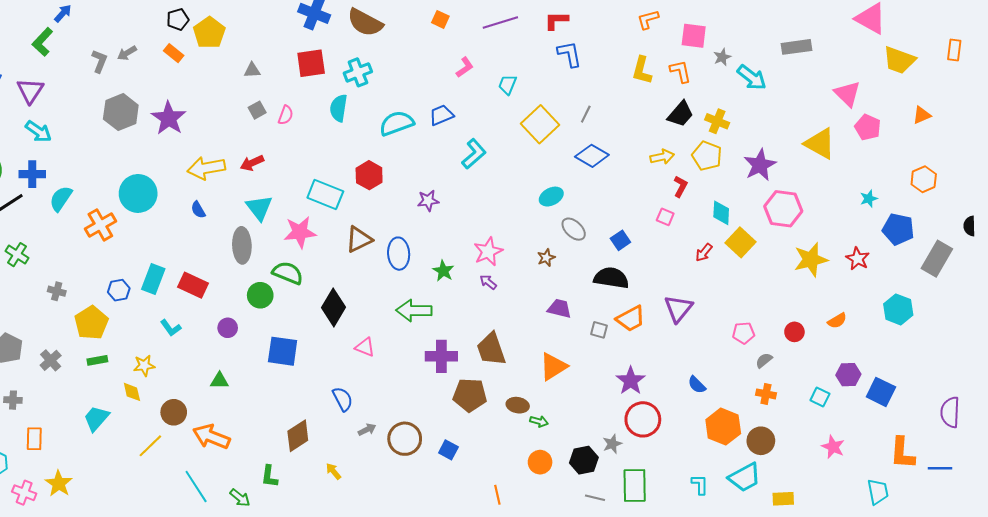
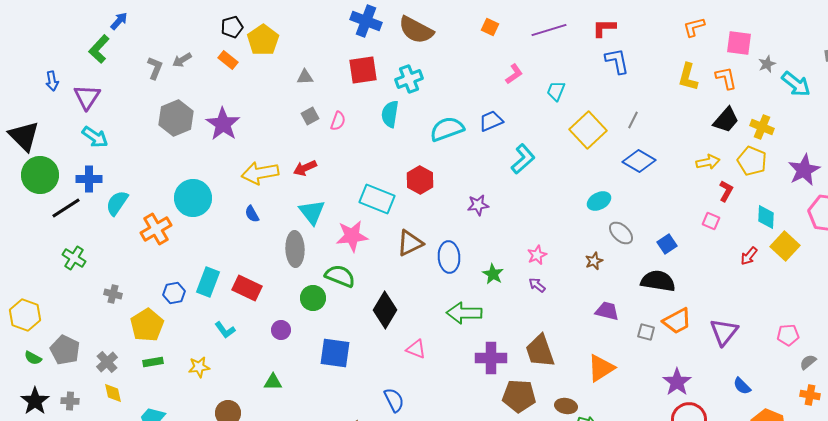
pink star: (488, 251) -> (537, 255), size x0.7
purple triangle: (678, 308) -> (724, 332), moved
yellow diamond: (132, 392) -> (113, 393), moved

